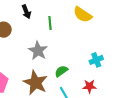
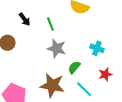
gray star: (38, 51) -> (57, 48), moved
cyan cross: (96, 60) -> (97, 48), moved, turned -32

